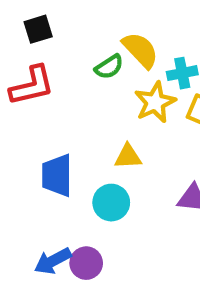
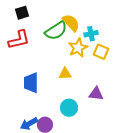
green semicircle: (109, 67) -> (56, 31), size x1.6
cyan circle: (111, 203) -> (69, 108), moved

